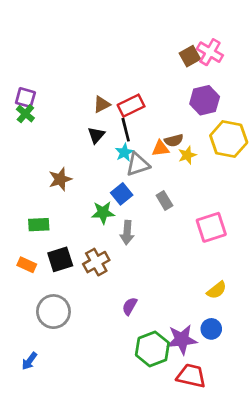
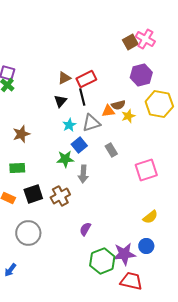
cyan star: (124, 152) -> (69, 125), moved
brown star: (60, 179) -> (21, 134), moved

